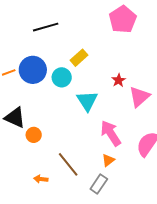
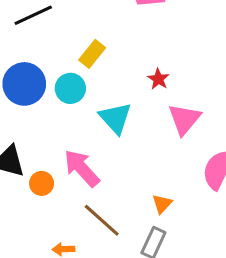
pink triangle: (139, 97) -> (184, 119), moved
pink arrow: (111, 133) -> (82, 168), moved

